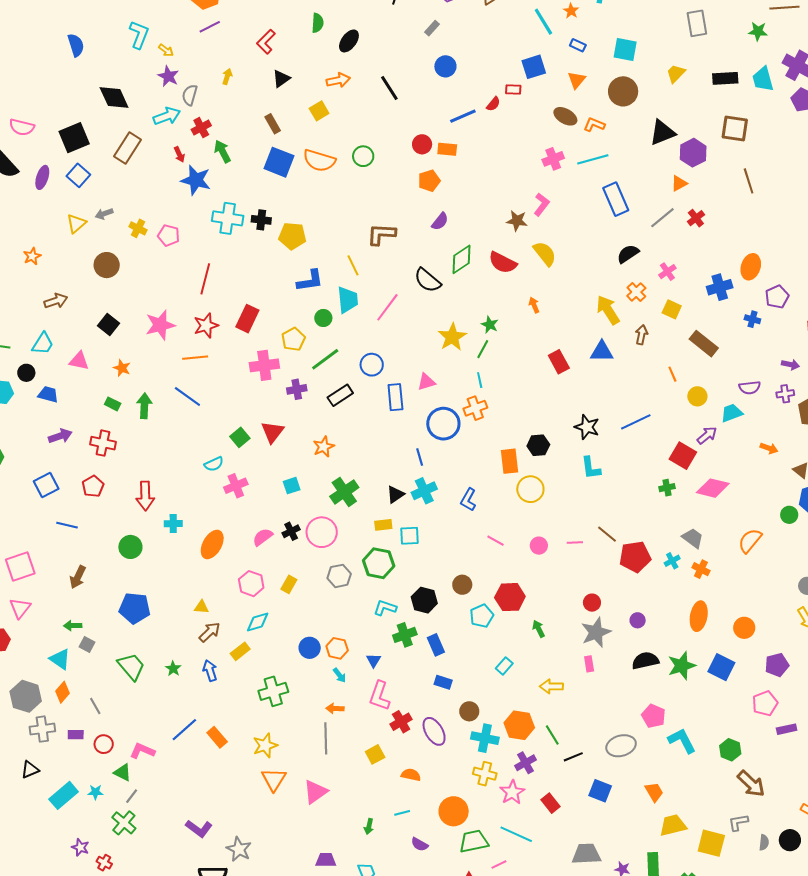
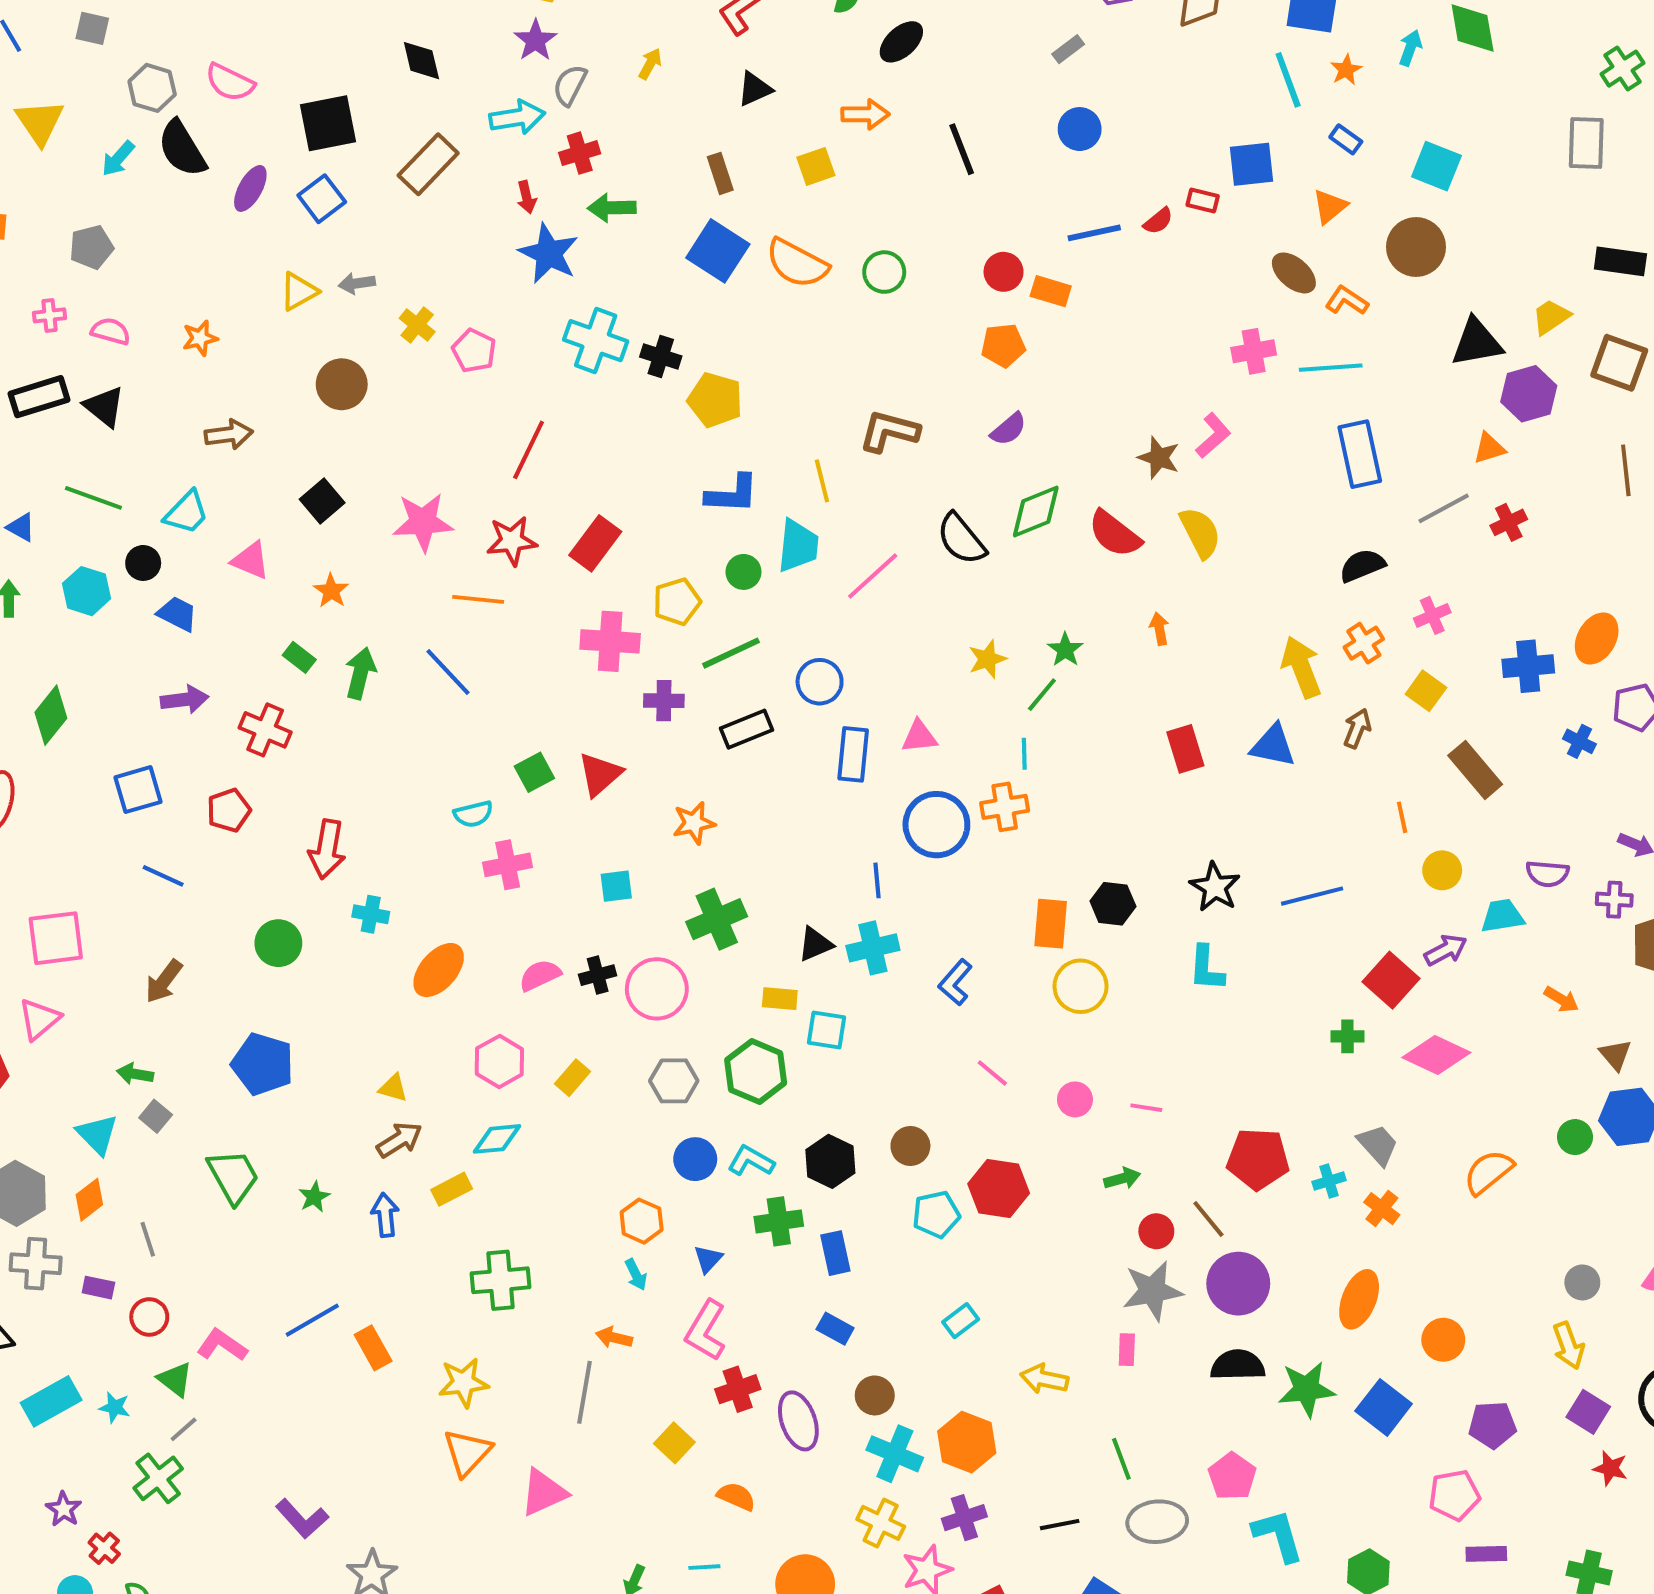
yellow trapezoid: (676, 73) -> (1551, 317), moved
black diamond: (114, 98) -> (421, 61), size x0.7
green arrow: (222, 151) -> (612, 208), turned -75
yellow star: (452, 337) -> (987, 659), size x0.7
brown line: (607, 534) -> (1208, 1219), moved
purple circle: (638, 620) -> (1238, 1284), size x2.0
green arrow: (539, 629) -> (1122, 1178), moved, turned 90
blue circle: (310, 648) -> (695, 1159), moved
green line: (552, 735) -> (1121, 1459), moved
yellow square: (375, 754) -> (674, 1443), turned -30

